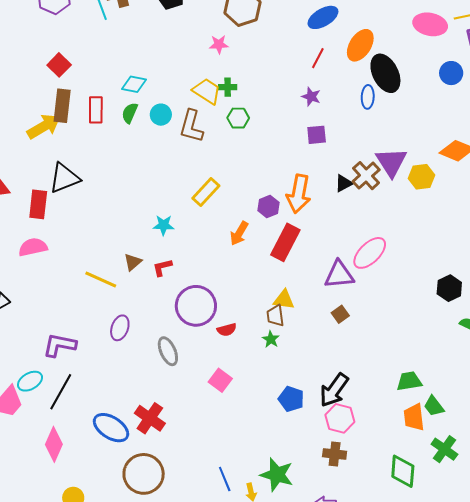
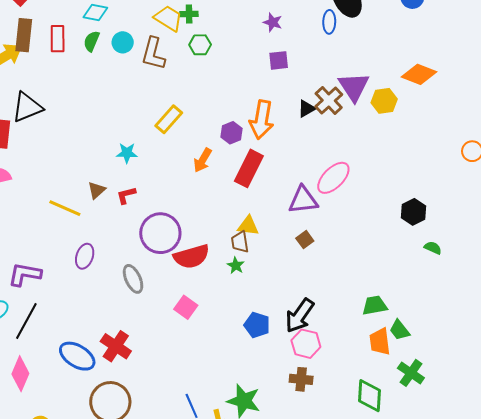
red semicircle: (227, 330) -> (192, 257), size x1.8

